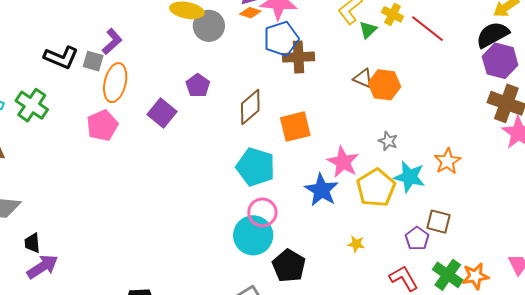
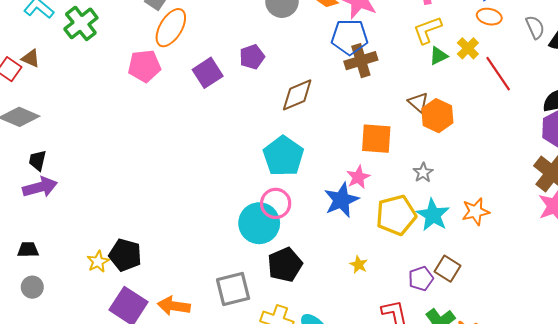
brown cross: (298, 57) -> (361, 61), turned -32
orange square: (295, 127) -> (376, 139), moved
pink star: (343, 162) -> (358, 177), moved, size x0.7

